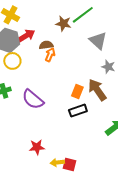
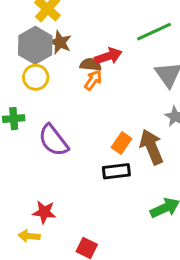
brown star: (63, 23) -> (60, 42), moved
red arrow: (26, 36) -> (108, 56), moved
yellow arrow: (57, 163) -> (29, 236), moved

